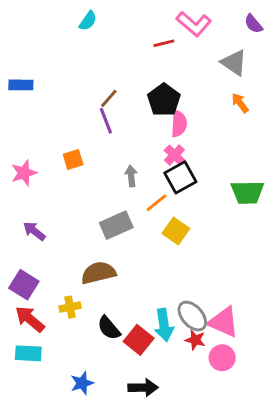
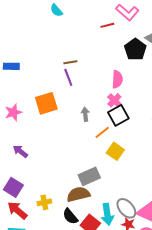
cyan semicircle: (88, 21) -> (56, 10), turned 104
blue rectangle: (21, 85) -> (11, 66), moved
brown line: (109, 98) -> (70, 62), turned 40
black pentagon: (164, 100) -> (135, 49), moved
orange square: (73, 160) -> (46, 103), size x1.6
gray rectangle: (116, 225) -> (89, 176), moved
brown semicircle: (98, 273) -> (78, 194), moved

